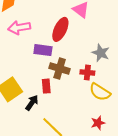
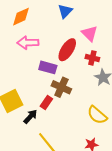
red cross: (87, 73) -> (92, 58), moved
red rectangle: (46, 86) -> (46, 102), turned 32

